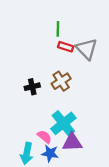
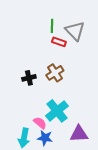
gray triangle: (87, 49) -> (75, 31), moved
purple triangle: (72, 142) -> (79, 134), moved

